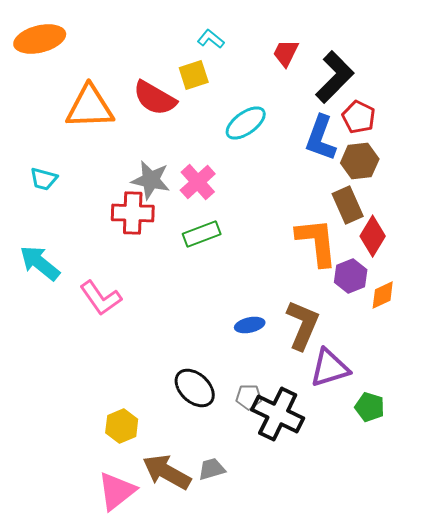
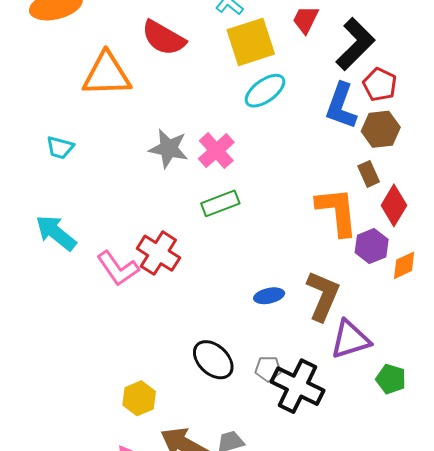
yellow square: (194, 75) -> (251, 42), moved, size x1.6
red semicircle: (155, 98) -> (163, 38), moved
brown rectangle: (348, 205) -> (369, 174), size x0.7
red cross: (133, 213) -> (158, 253), moved, turned 30

